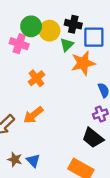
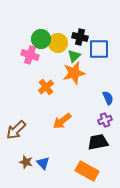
orange star: (83, 63) -> (74, 73), moved
orange arrow: (33, 115) -> (62, 121), moved
black trapezoid: (93, 138) -> (98, 142), turned 130

